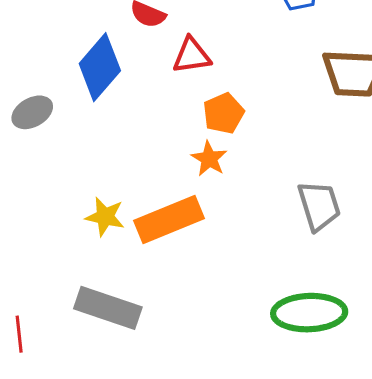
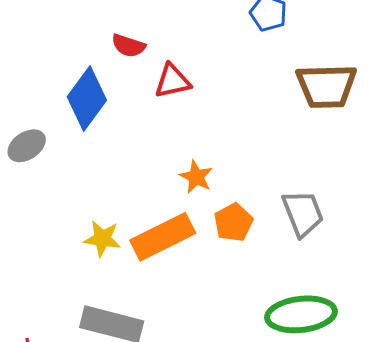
orange pentagon: (224, 113) -> (233, 222), moved

